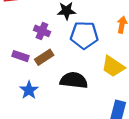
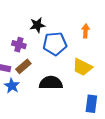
blue star: (29, 90) -> (12, 86), moved

